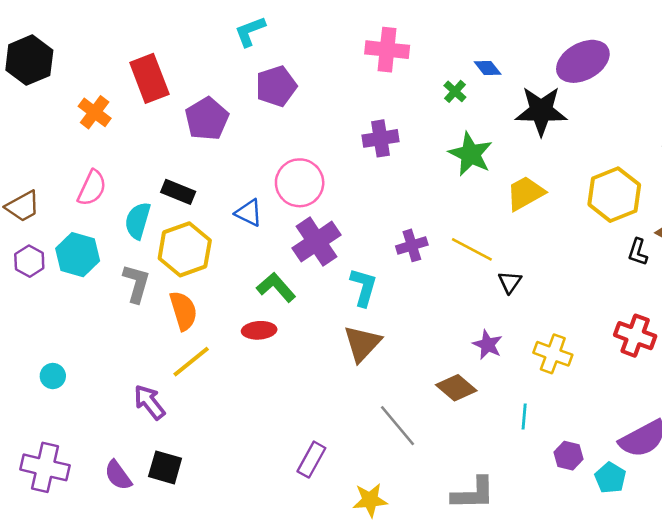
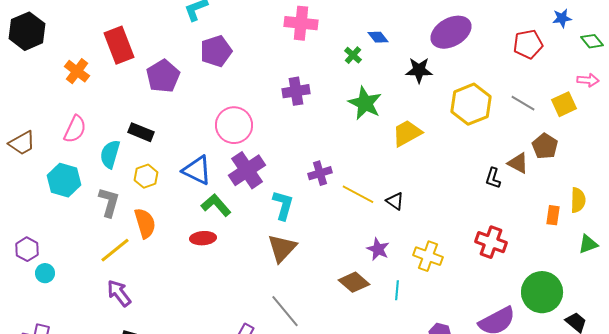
black star: (541, 111) -> (419, 70), size x0.7
yellow hexagon: (614, 195) -> (471, 104), moved
blue triangle: (249, 213) -> (197, 170), moved, size x1.4
yellow hexagon: (185, 249) -> (146, 176), size x0.6
yellow line: (472, 249) -> (358, 194), moved
purple hexagon: (29, 261) -> (27, 249), moved
black triangle: (510, 282) -> (395, 201), turned -30
yellow line: (191, 362) -> (115, 250), moved
cyan line: (524, 416) -> (397, 290), moved
gray line: (397, 426) -> (285, 311), moved

